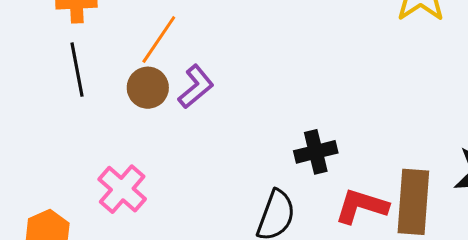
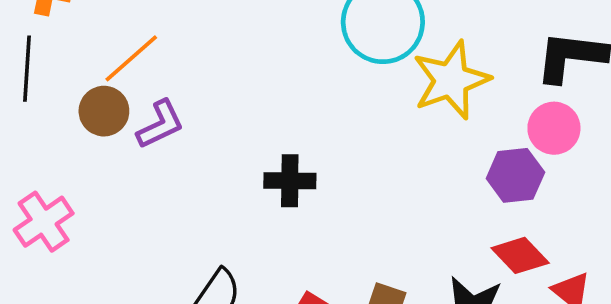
black cross: (316, 152) -> (290, 181), moved

